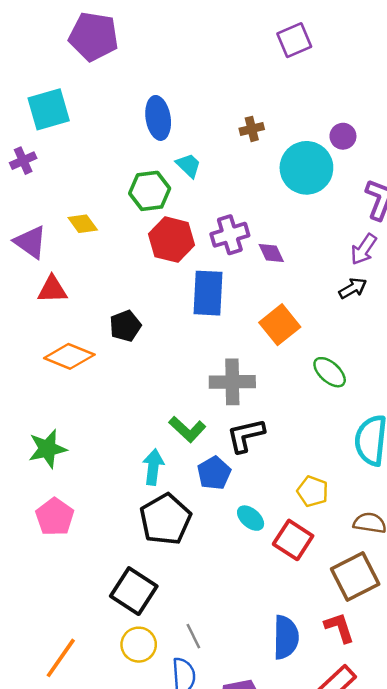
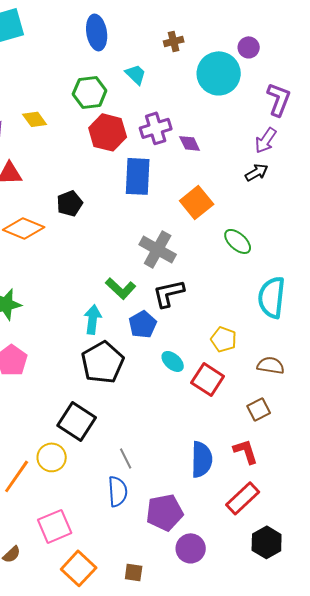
cyan trapezoid: (189, 165) -> (136, 74), moved
gray cross: (232, 382) -> (158, 249), turned 30
brown square: (355, 576) -> (259, 409), size x0.6
yellow circle: (139, 645) -> (52, 457), moved

